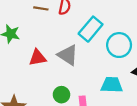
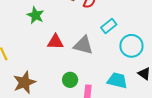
cyan rectangle: (91, 29) -> (109, 26), size x0.7
gray triangle: (68, 55) -> (83, 45), turned -30

